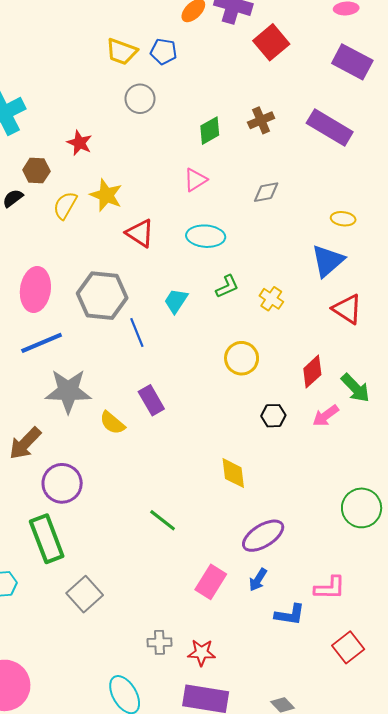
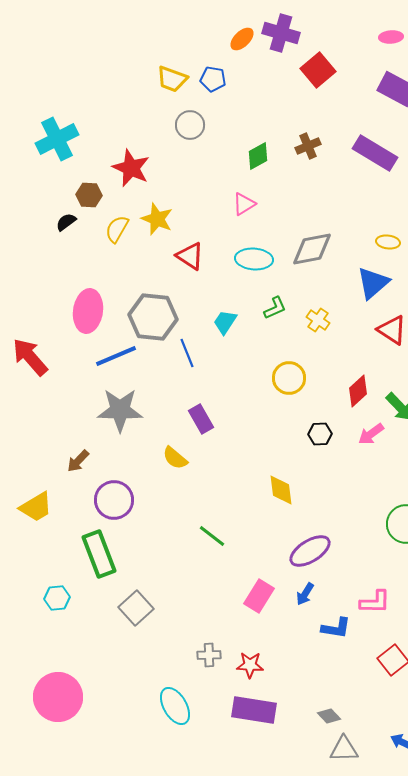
red star: (79, 143) -> (131, 168), size x1.5
gray diamond: (266, 192) -> (312, 249), moved, size x1.6
blue line: (42, 343) -> (116, 356), moved
yellow semicircle: (112, 423) -> (175, 458), moved
brown arrow: (25, 443) -> (78, 461), size x0.7

